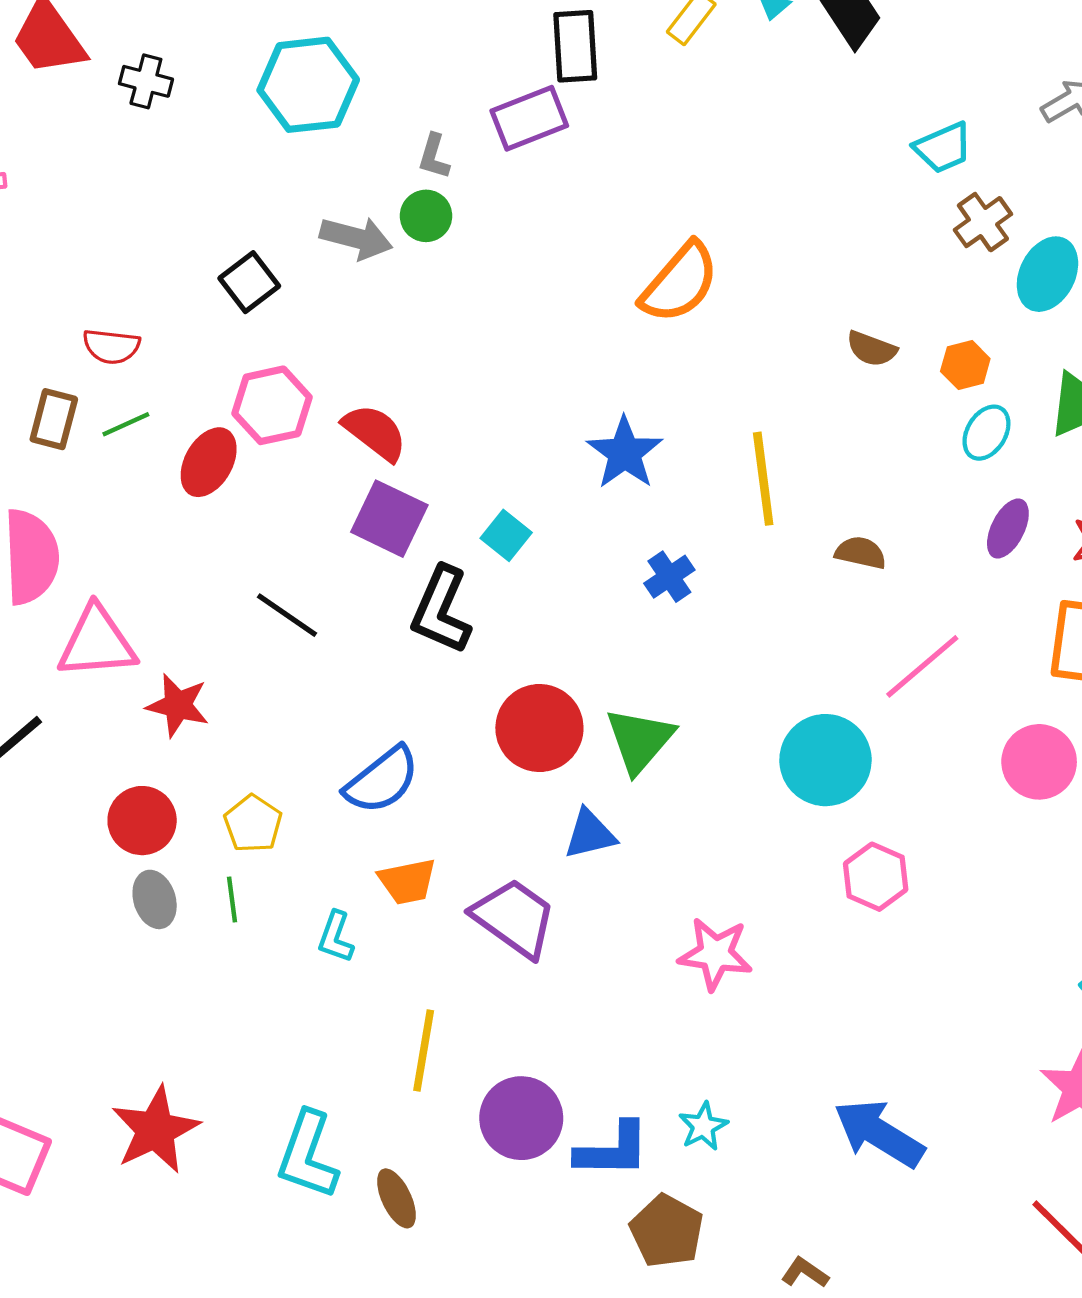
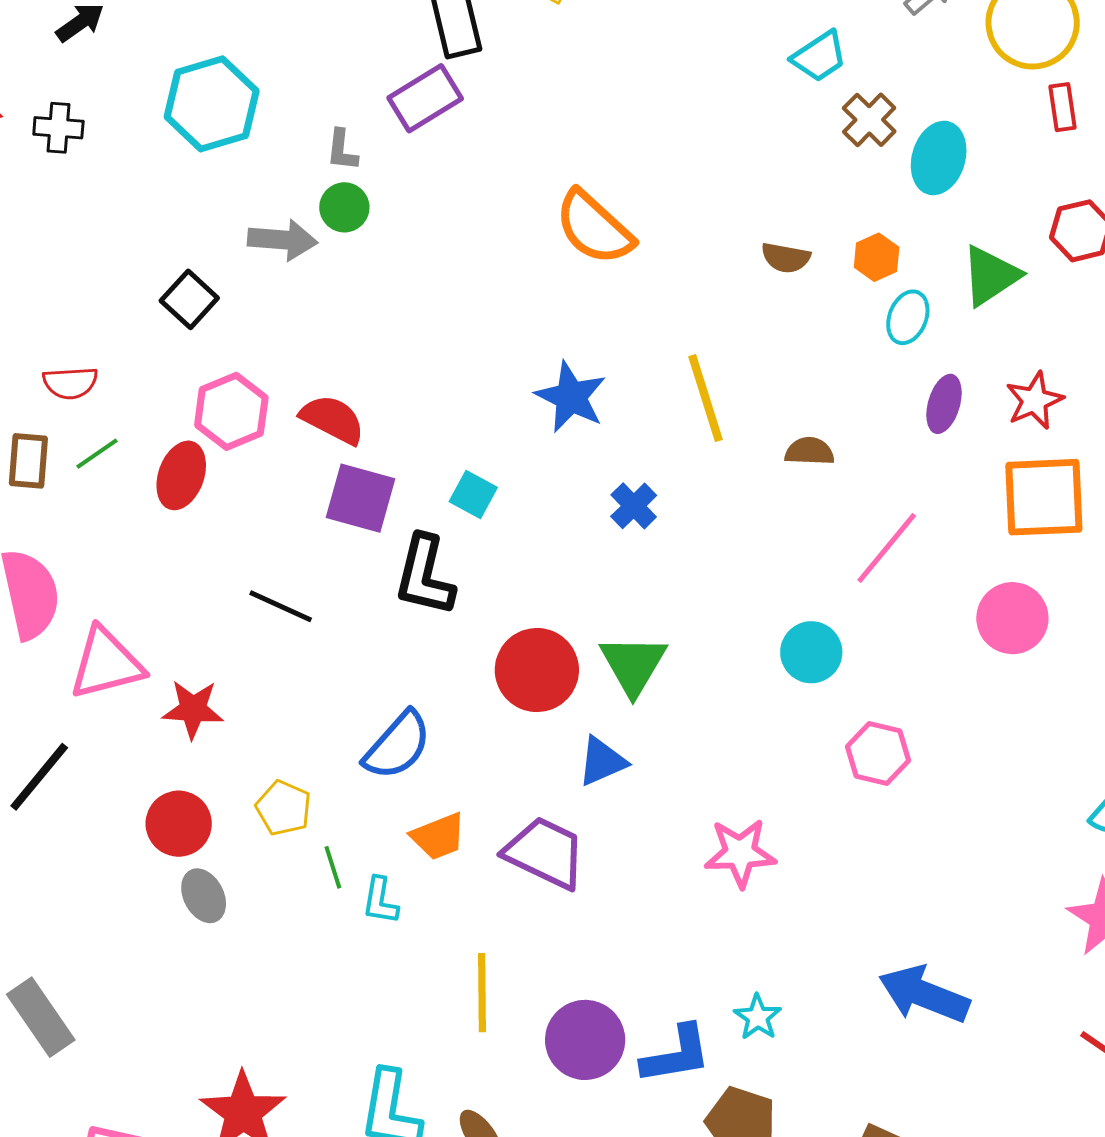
orange semicircle: (680, 283) -> (594, 228), turned 102
cyan circle: (825, 760) -> (811, 652), size x0.7
green line: (232, 900) -> (333, 867), moved

